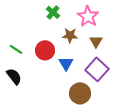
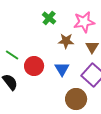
pink star: (88, 16) -> (84, 22), turned 30
red circle: (45, 50) -> (34, 66), moved

